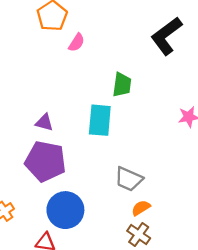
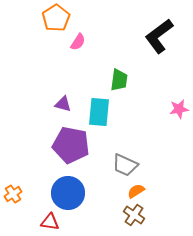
purple triangle: (44, 122) -> (63, 104), moved
purple pentagon: (45, 161) -> (71, 145), moved

